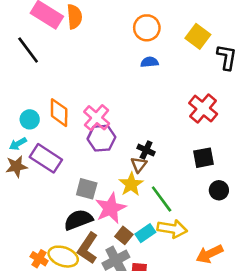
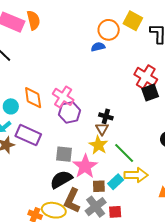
orange circle: (147, 28) -> (109, 30), moved
black square: (204, 158) -> (150, 93), moved
brown square: (124, 235) -> (99, 186), turned -32

